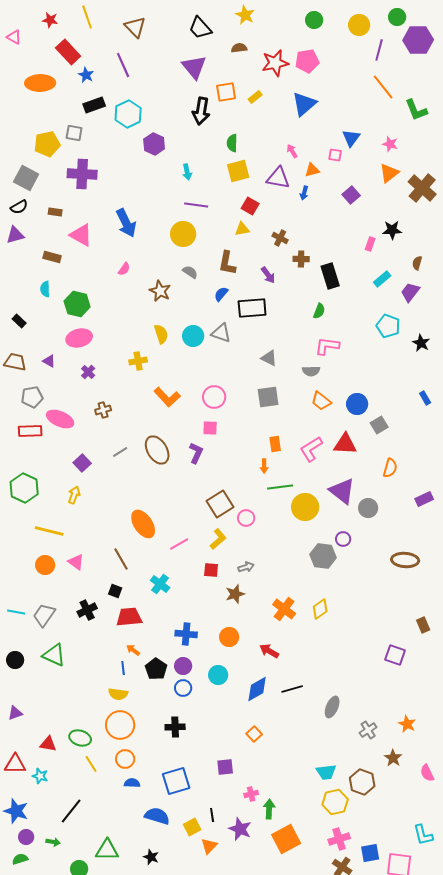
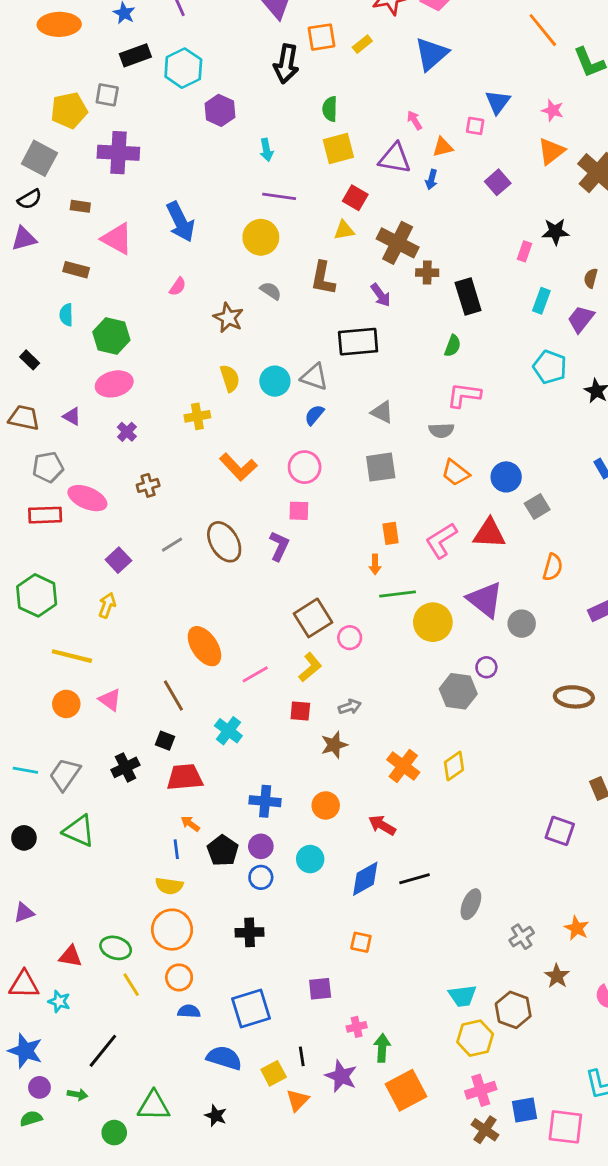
brown cross: (280, 238) -> (398, 243), size x1.8
cyan rectangle: (382, 279) -> (541, 301), turned -30
blue semicircle: (221, 294) -> (314, 415), moved
orange square: (254, 734) -> (361, 942), turned -35

